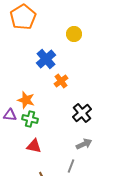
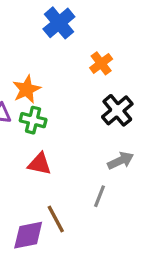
orange cross: (61, 81) -> (101, 63), moved
orange star: (26, 100) -> (27, 89), turned 30

